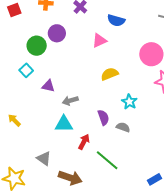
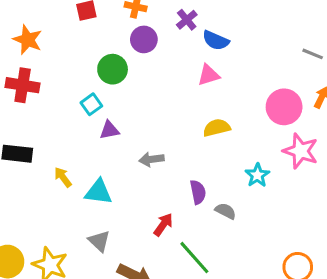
blue semicircle: (116, 20) -> (216, 40), moved
purple circle: (57, 33) -> (144, 39), moved
purple triangle: (48, 86) -> (109, 130), moved, turned -32
cyan star: (129, 102) -> (257, 175), moved
cyan triangle: (64, 124) -> (98, 192), moved

